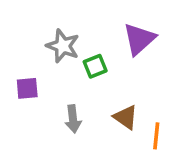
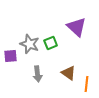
purple triangle: (139, 39) -> (77, 27), turned -35
gray star: (63, 46) -> (30, 44), moved

